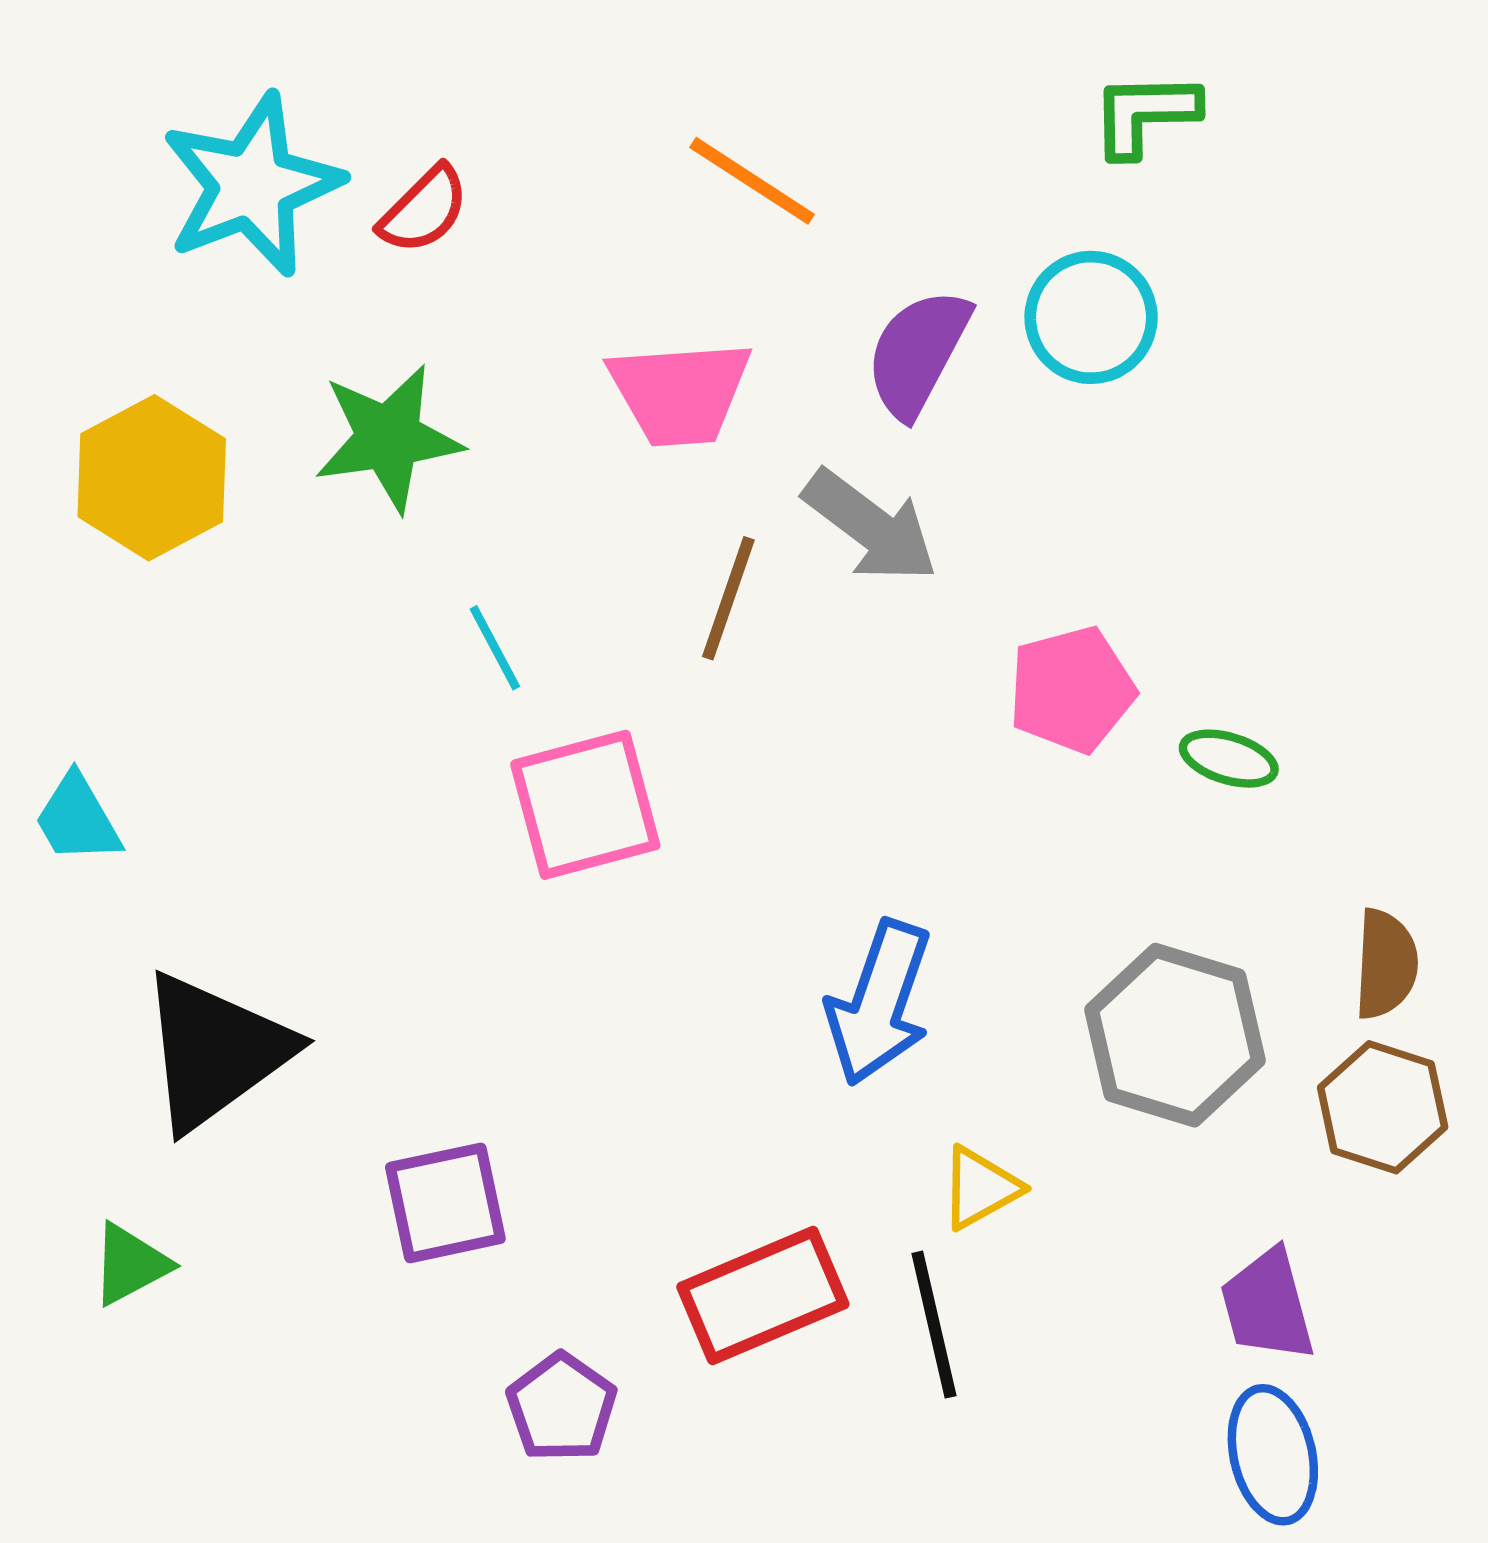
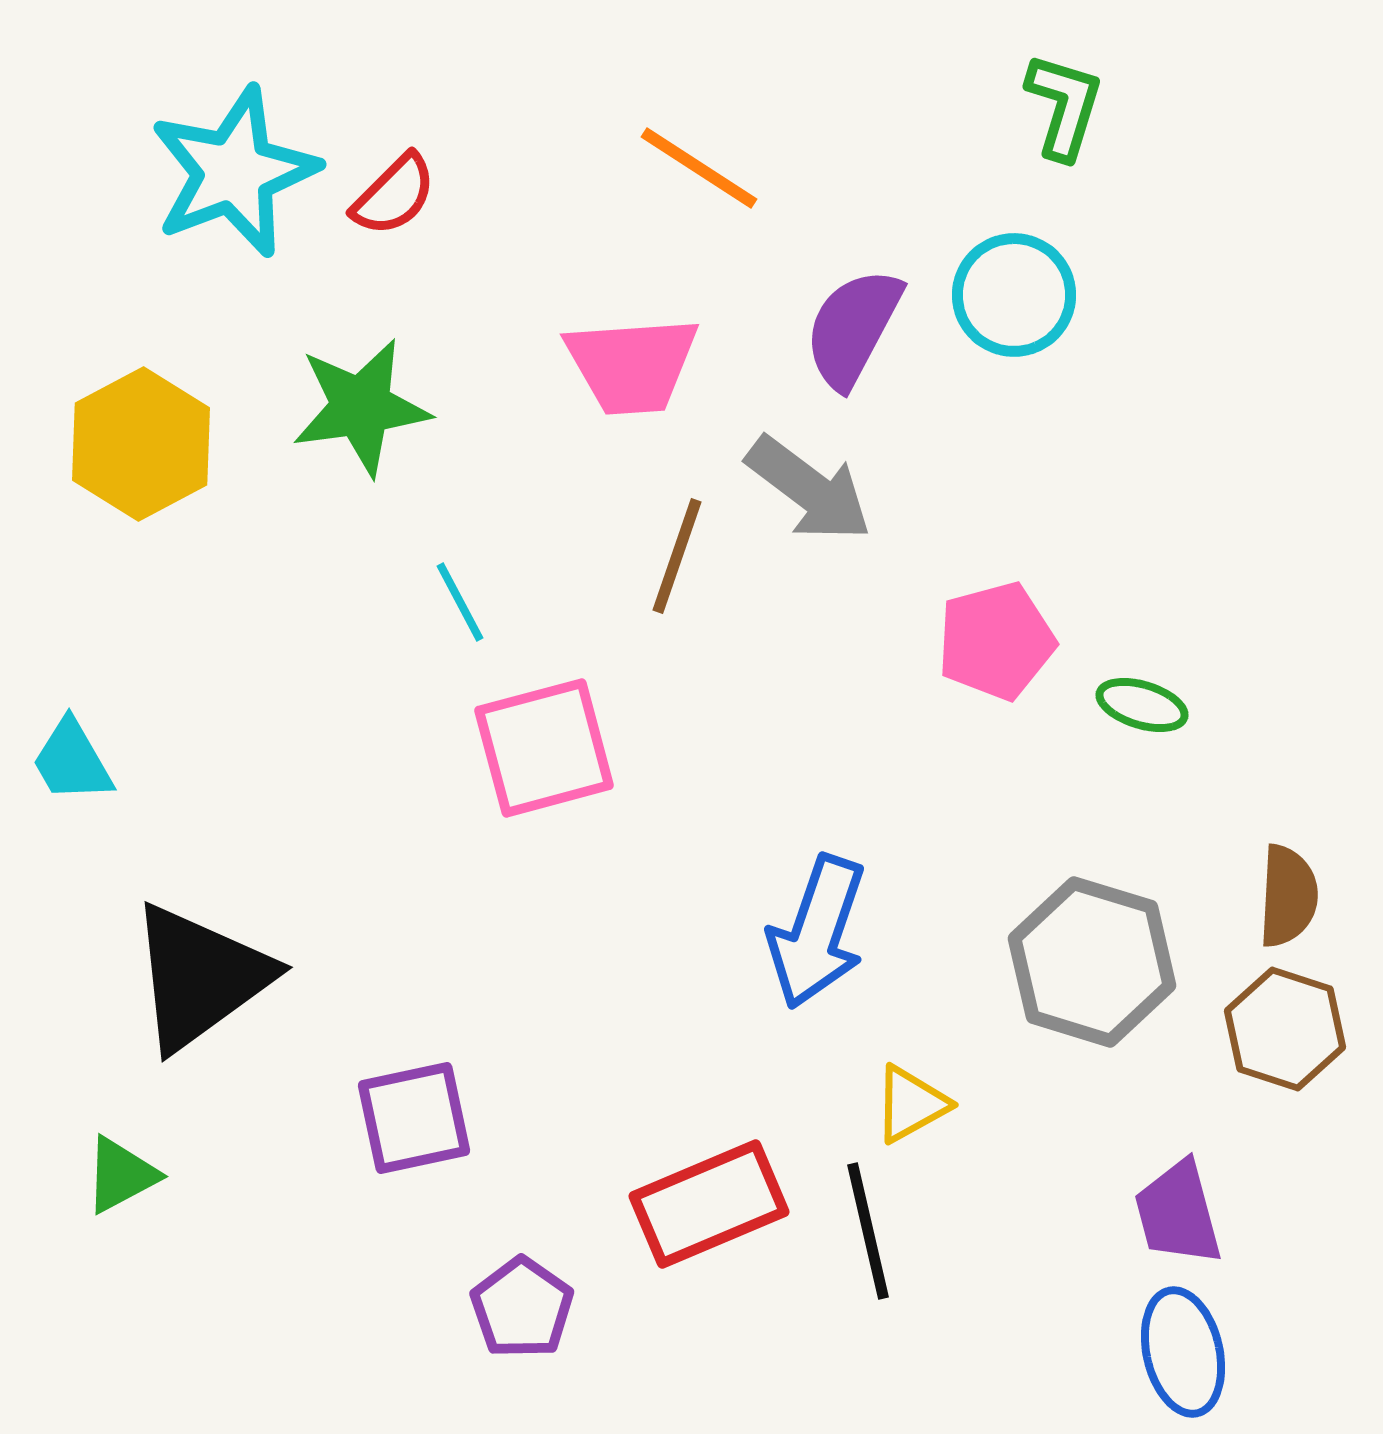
green L-shape: (1145, 114) -> (1064, 106), turned 108

